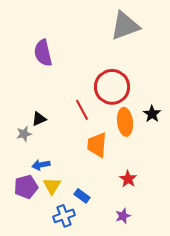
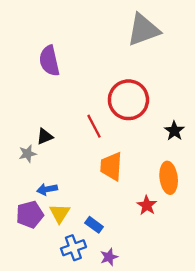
orange ellipse: (125, 122) -> (169, 178), moved
purple star: (123, 216) -> (109, 257), moved

